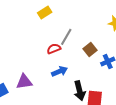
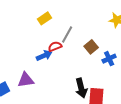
yellow rectangle: (45, 12) -> (44, 18), moved
blue arrow: (59, 71) -> (44, 56), moved

